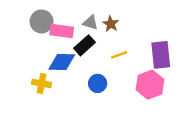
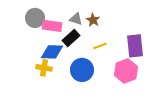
yellow cross: (42, 83) -> (44, 68), moved
blue circle: (98, 83) -> (82, 70), size x1.5

